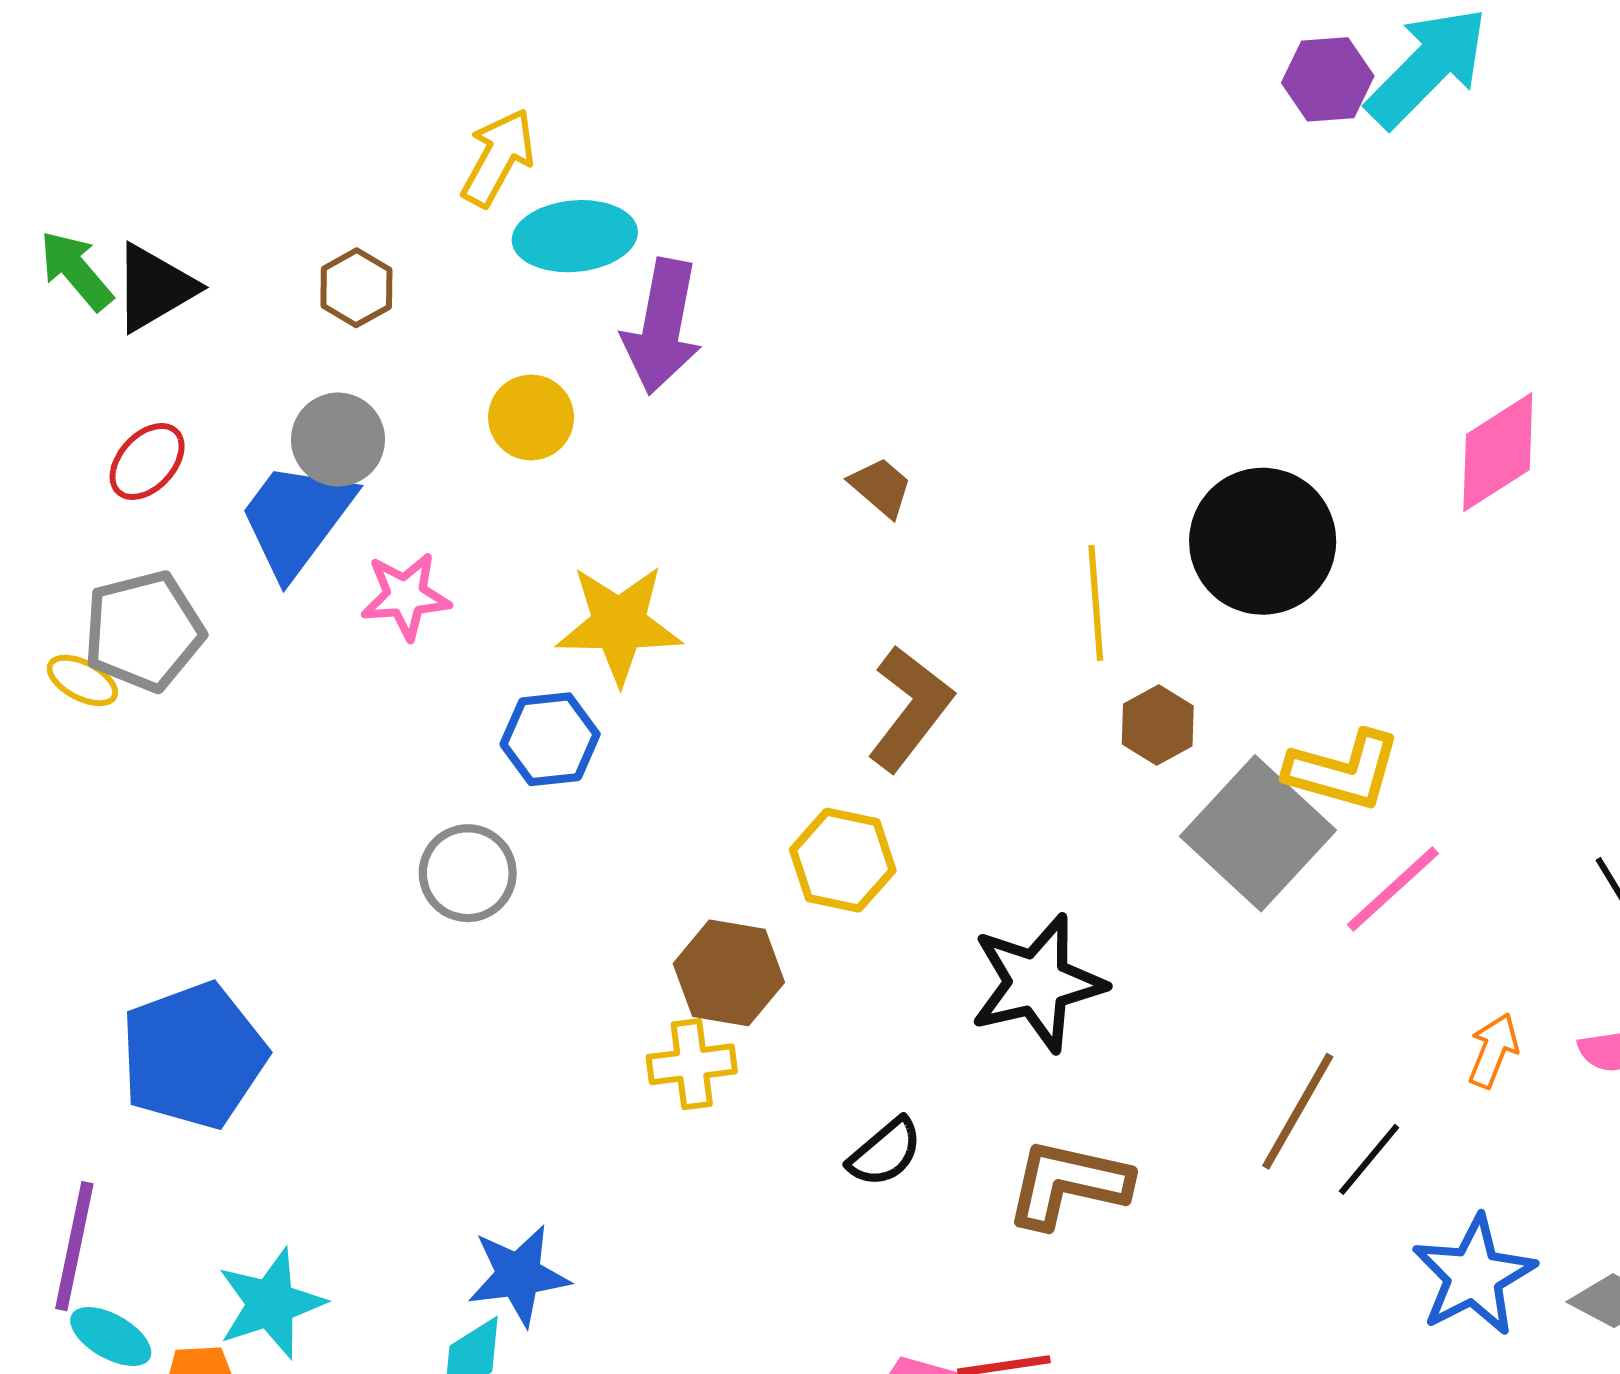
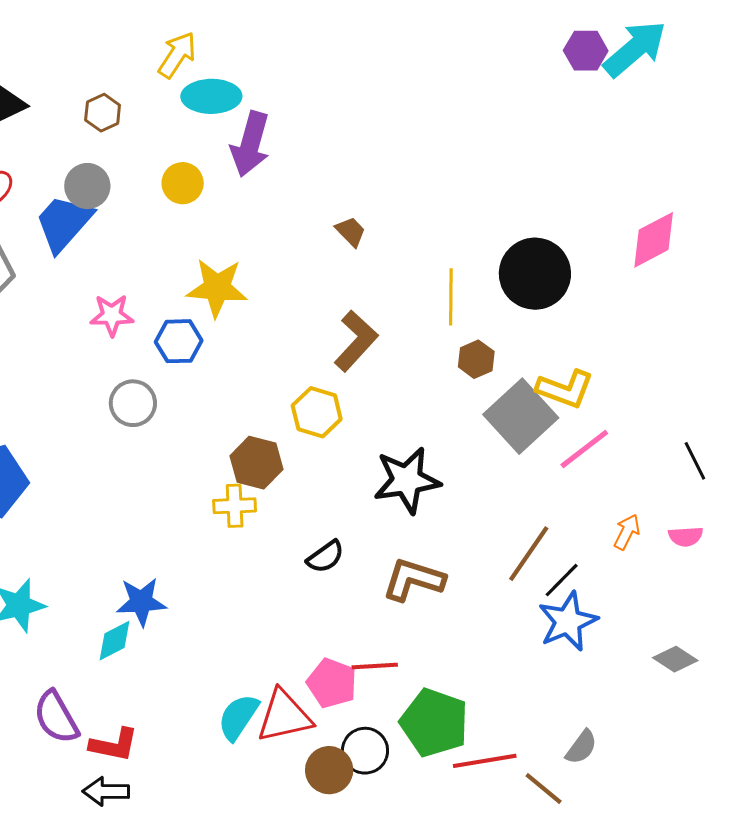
pink star: (406, 596) -> (112, 315), moved
blue star: (1474, 1276) -> (568, 621), moved

